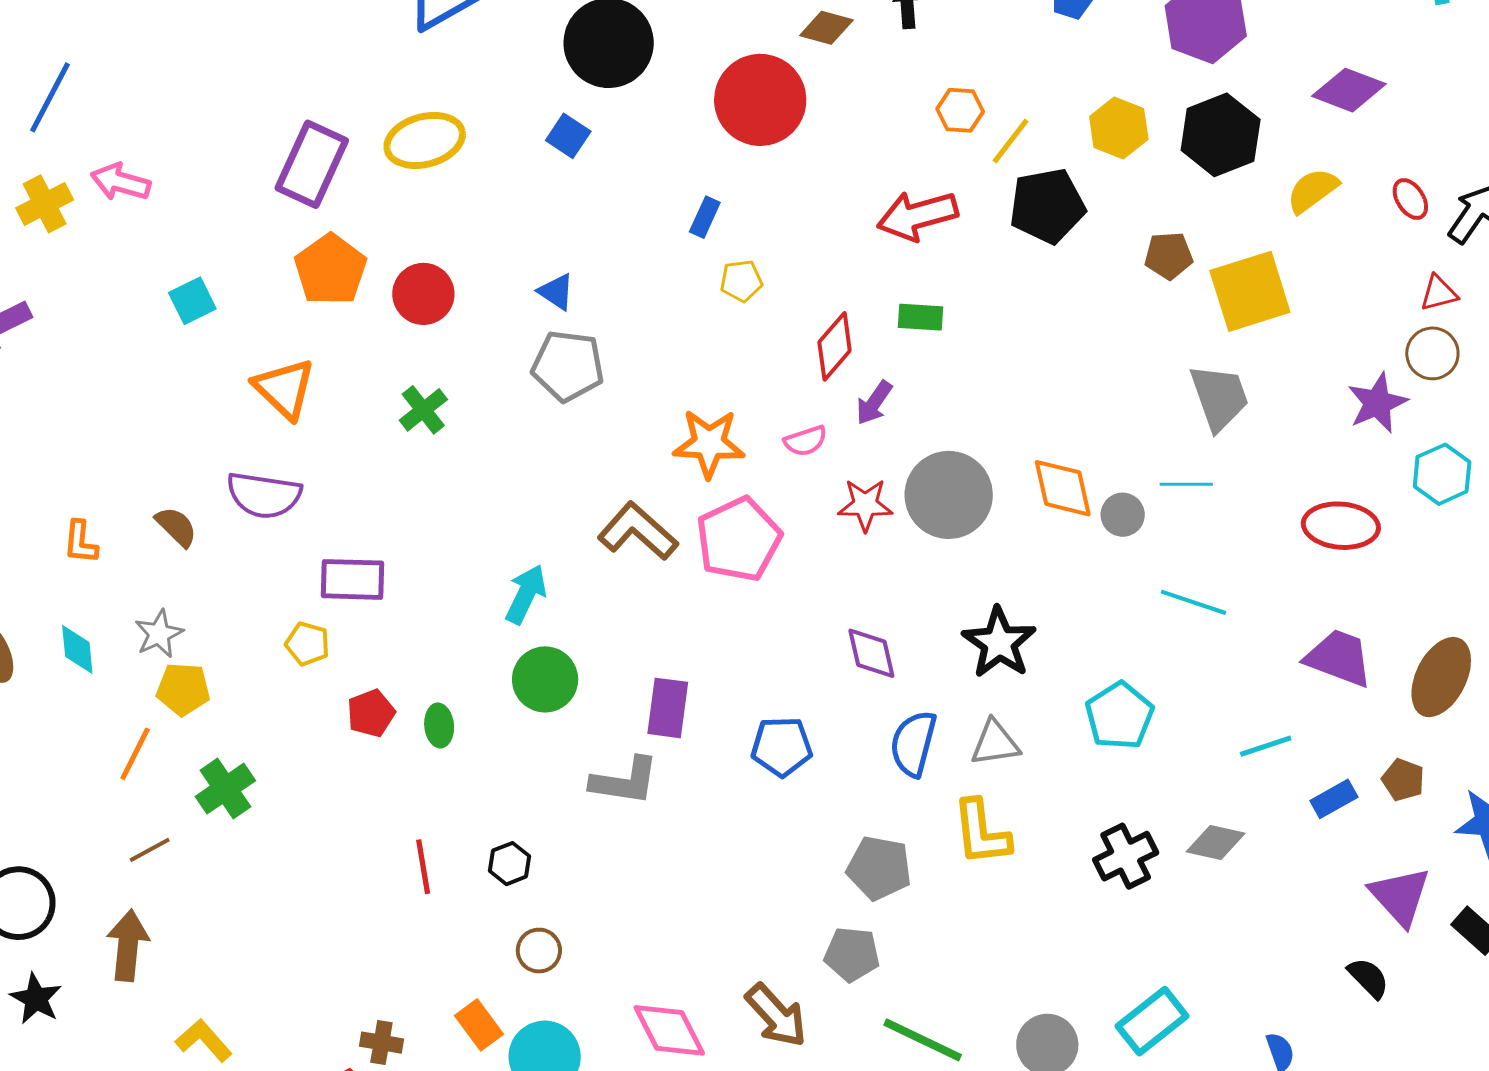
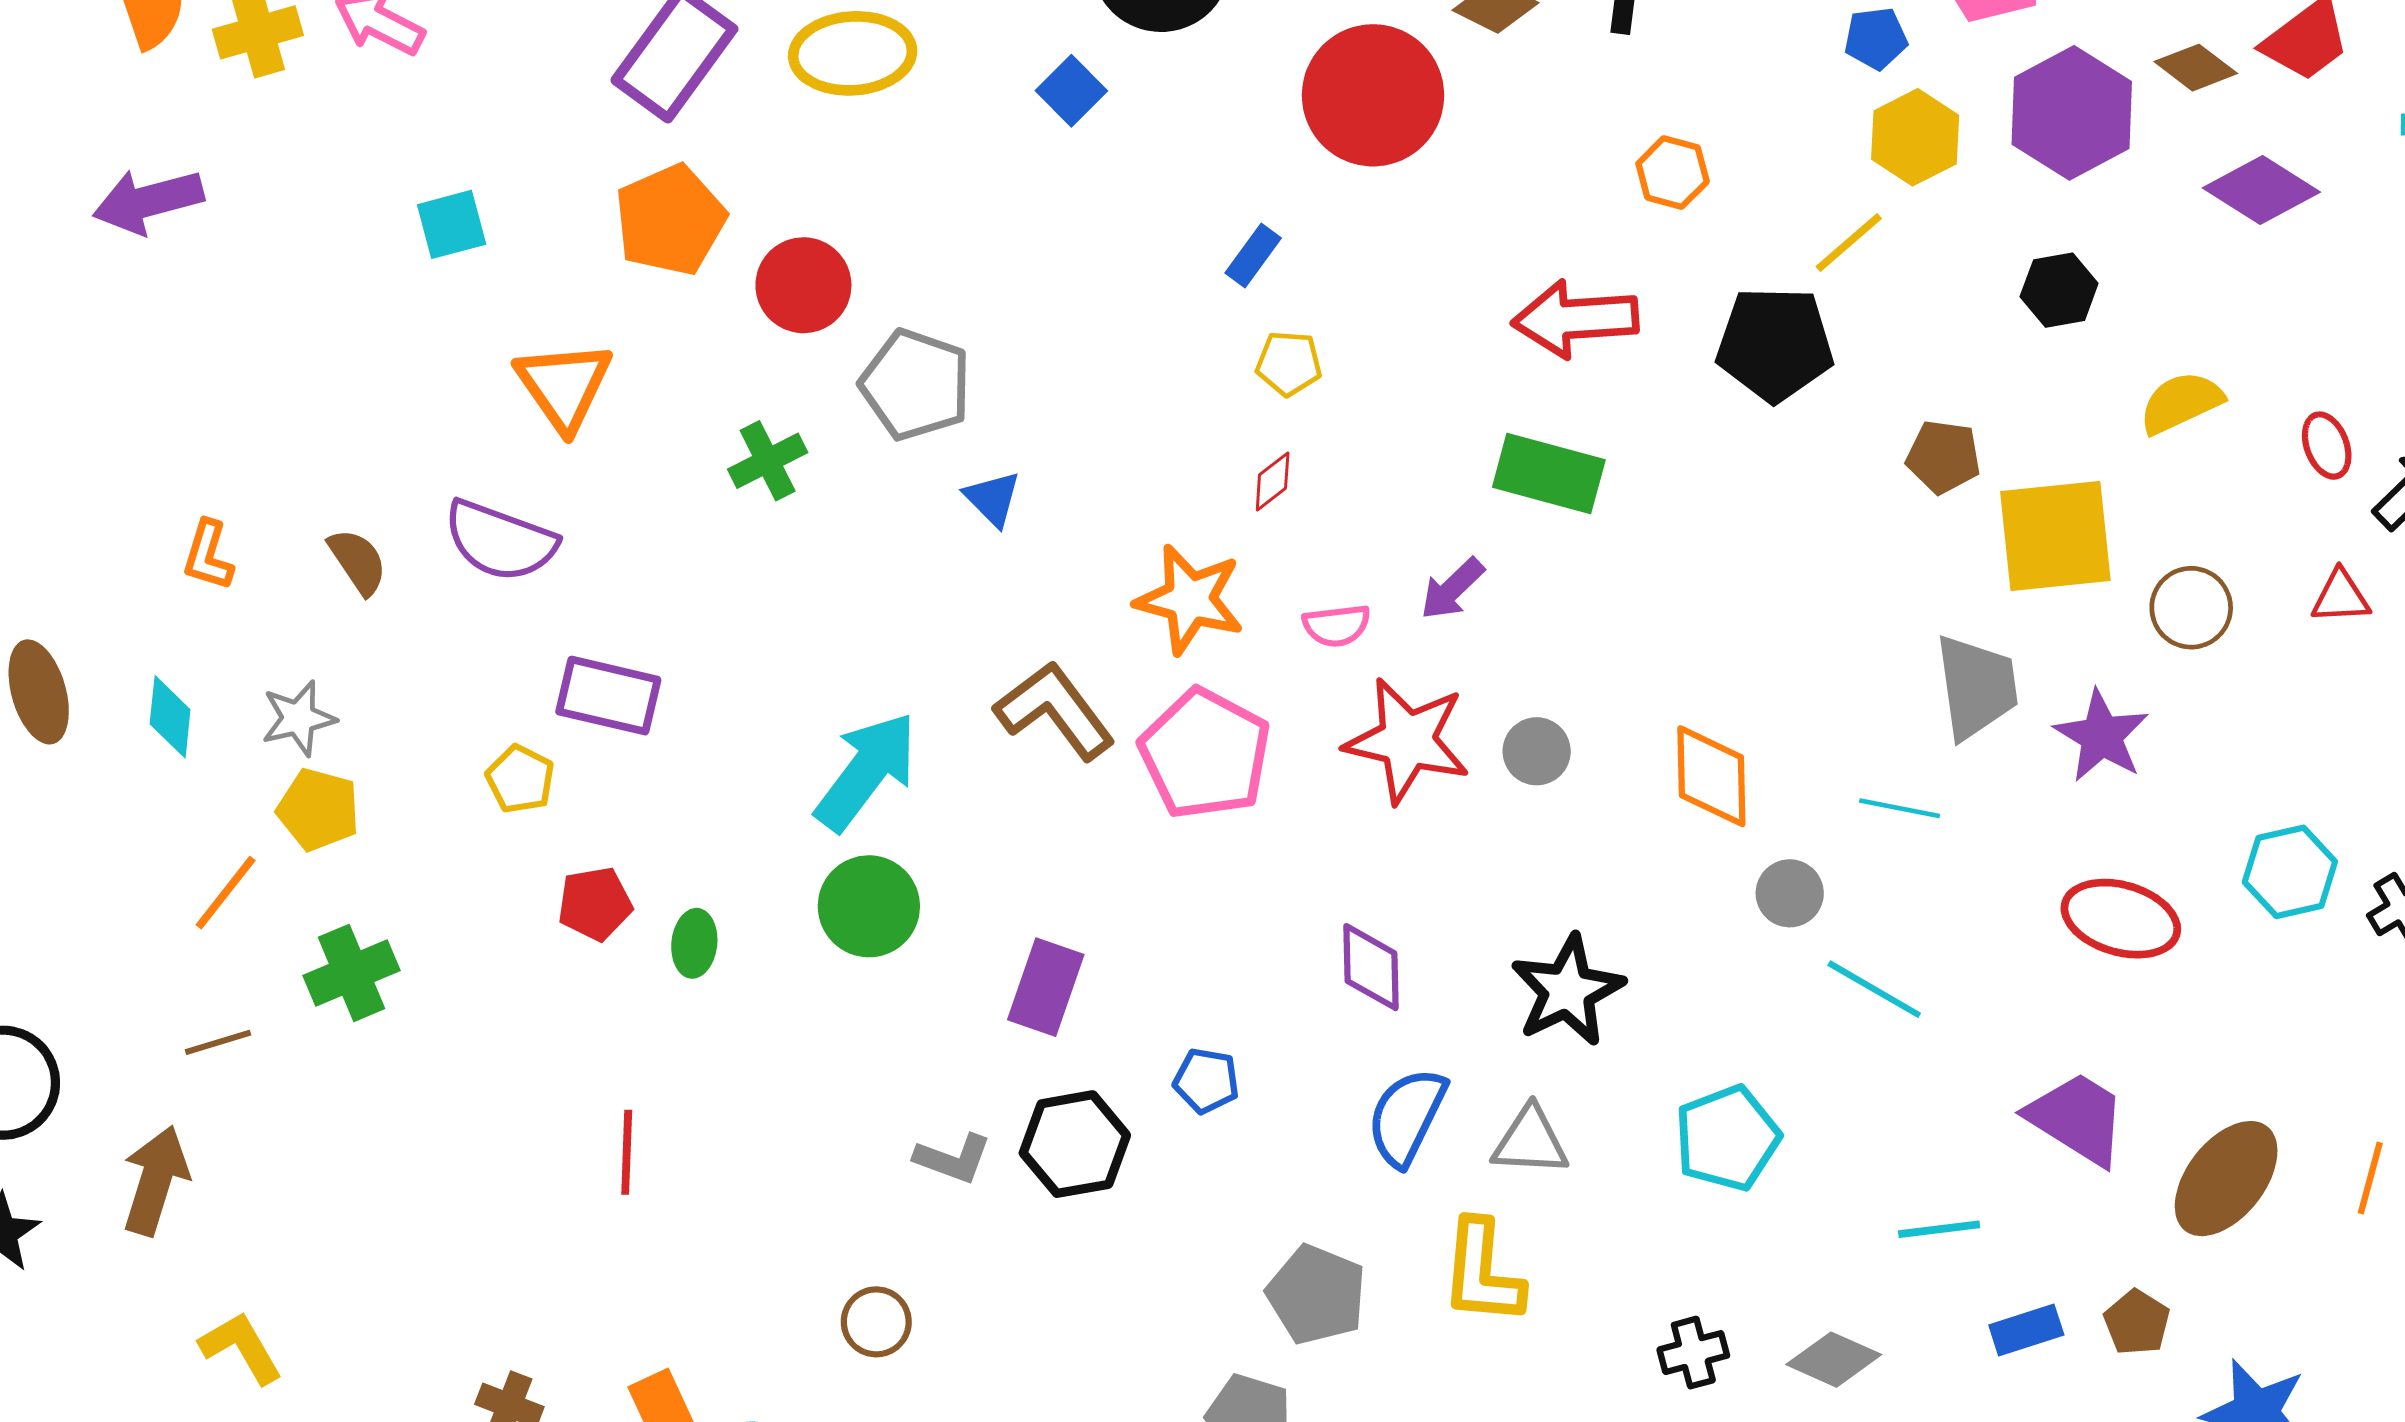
purple diamond: (1349, 90) -> (2261, 190), moved
yellow hexagon: (1119, 128) -> (1915, 137), moved
black hexagon: (1221, 135) -> (2059, 290), size x0.6
yellow line: (1011, 141) -> (1849, 242), moved
blue triangle: (556, 292) -> (993, 499), moved
green rectangle: (921, 317) -> (1549, 473), size x1.5
red diamond: (835, 346) -> (1273, 481), moved, size x0.6
brown circle: (1432, 353) -> (2191, 608), moved
gray pentagon: (568, 366) -> (916, 385), moved
purple star: (1377, 403) -> (2101, 736), moved, turned -30
gray circle: (949, 495) -> (1537, 751), size x0.5
red star: (865, 505) -> (1407, 740), size x1.5
gray circle: (1123, 515) -> (1790, 893), moved
pink pentagon: (739, 539) -> (1205, 754), turned -30
cyan arrow: (526, 594) -> (866, 771), size x1.4
blue pentagon: (782, 747) -> (1206, 1081), size x0.7
gray L-shape: (625, 781) -> (953, 1159), moved, size x0.7
black cross: (1126, 856) -> (1693, 1353), size x0.7
black hexagon: (509, 864) -> (1075, 1144), moved, size x1.6
brown circle: (539, 951) -> (876, 1322), moved

